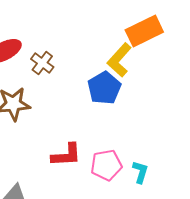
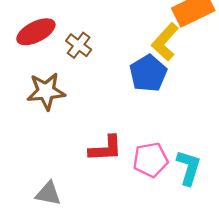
cyan L-shape: (140, 172) -> (189, 168), size x1.4

